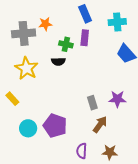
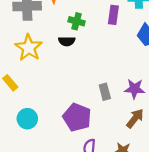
purple rectangle: (85, 38) -> (113, 15), moved
brown arrow: (100, 124) -> (135, 118), moved
purple pentagon: (55, 126) -> (77, 117), moved

